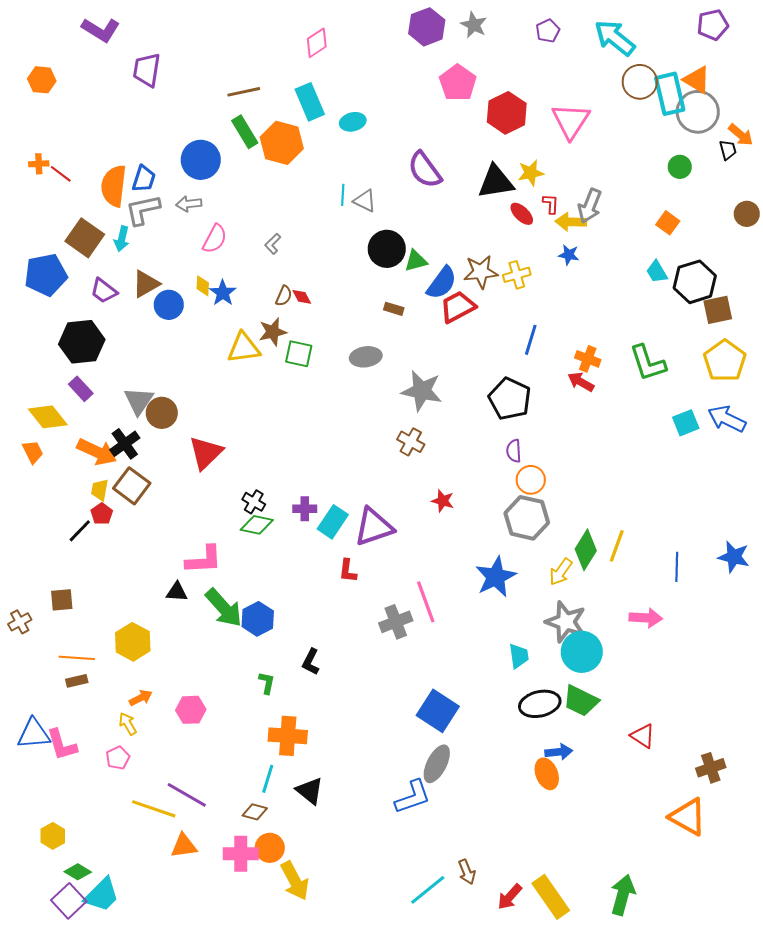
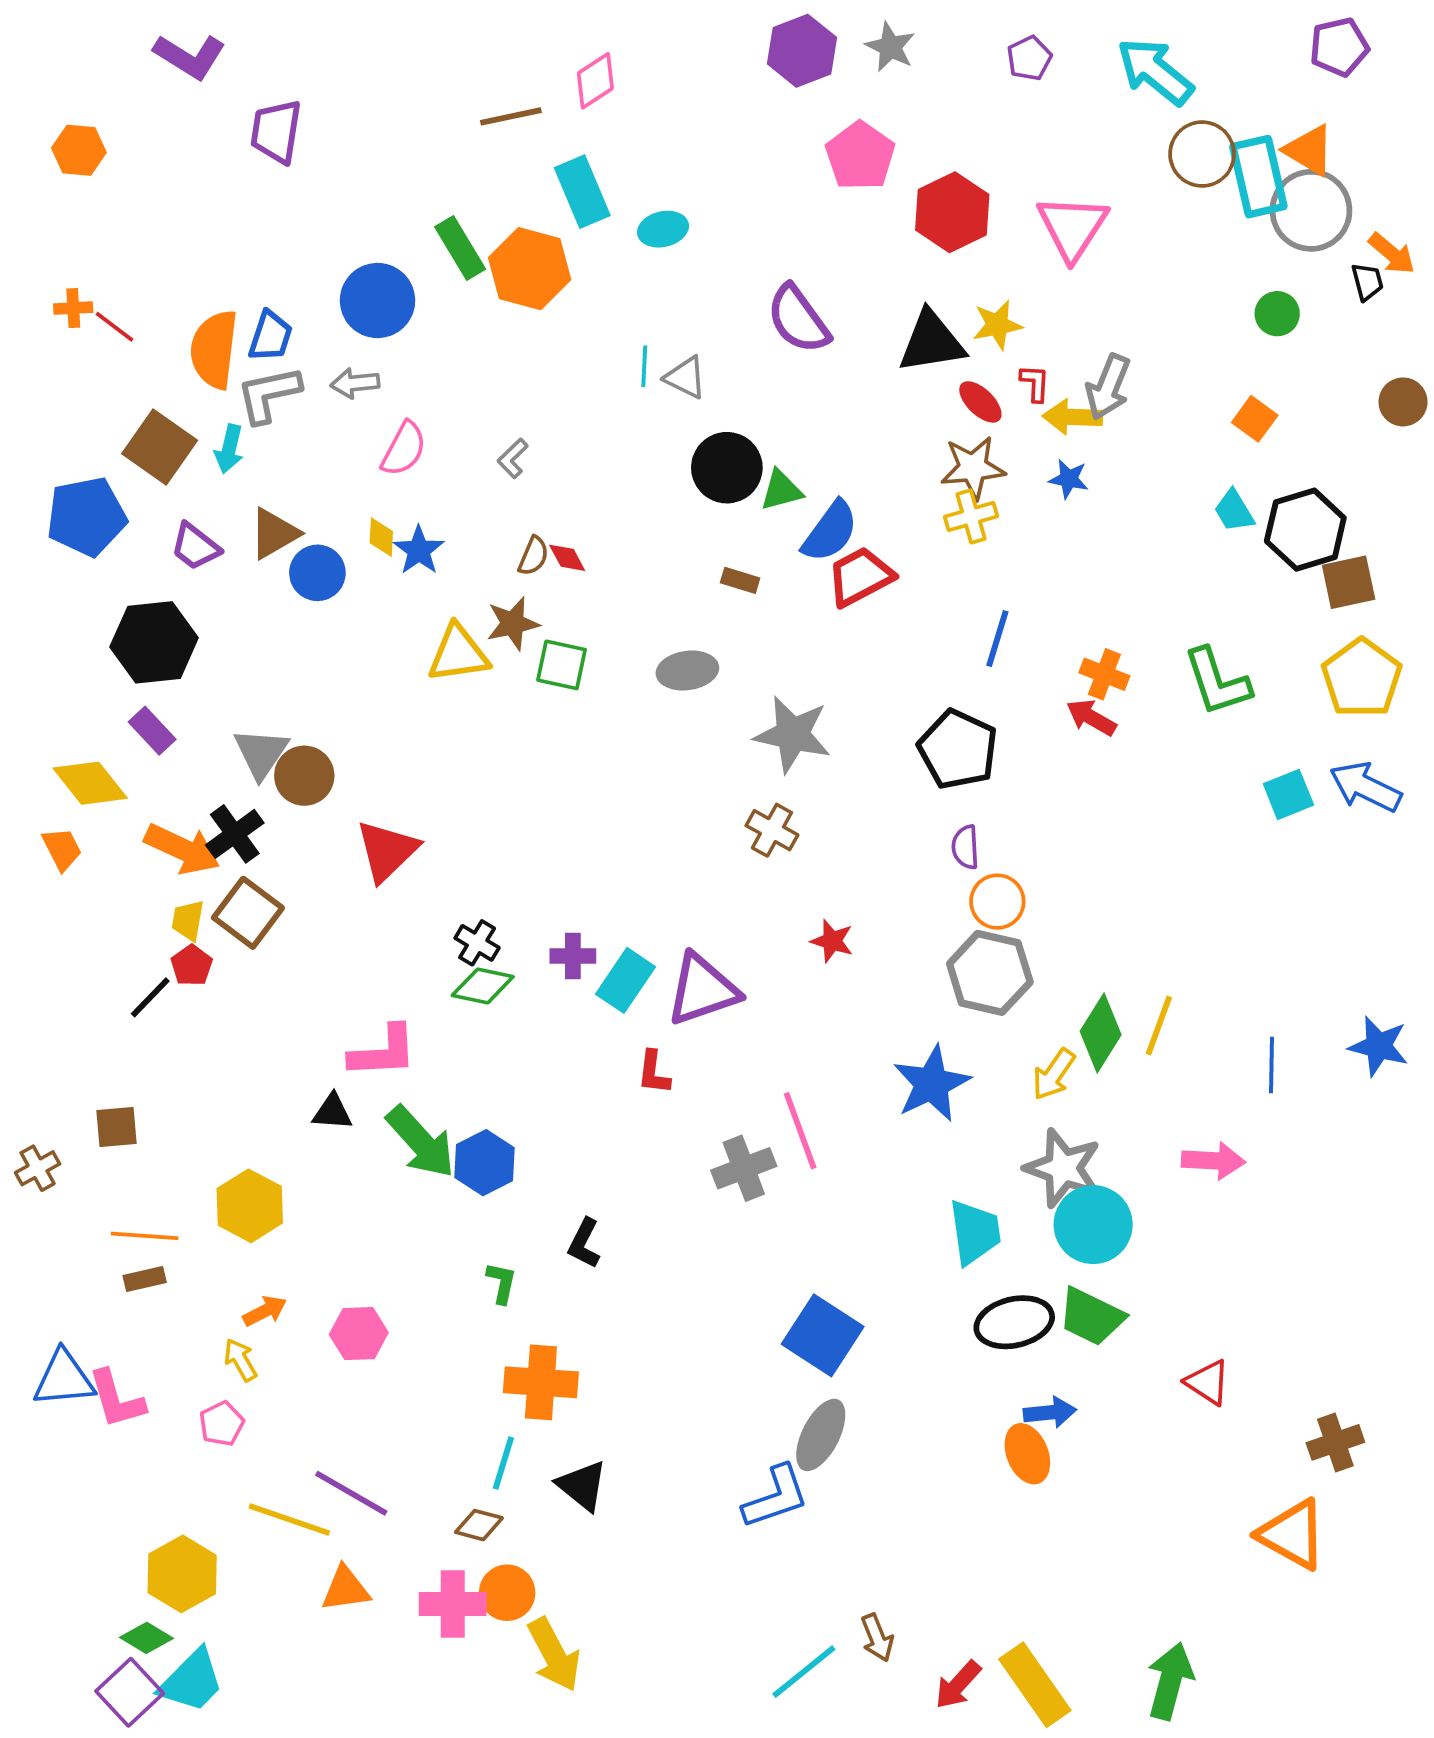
brown line: (244, 92) -> (511, 116), moved
brown star: (481, 272) -> (973, 468), moved
cyan trapezoid: (519, 656) -> (975, 1232), size x1.4
yellow hexagon: (53, 836) -> (182, 1574), moved, size x1.5

